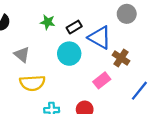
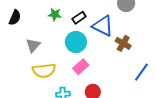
gray triangle: (22, 55) -> (33, 45), turned 35
pink rectangle: (102, 80) -> (81, 67), moved

